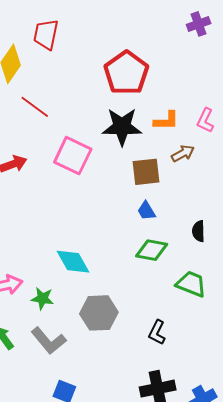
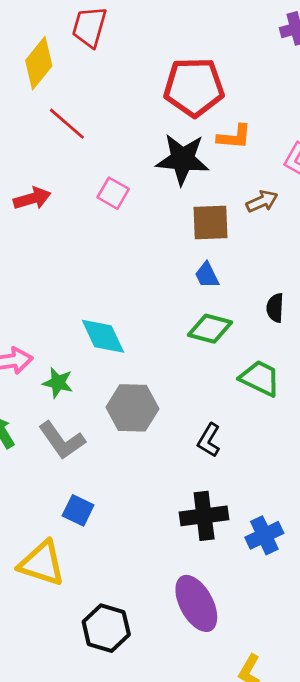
red pentagon: (126, 73) -> (194, 87), turned 30
orange L-shape: (166, 121) -> (234, 137), moved
pink square: (73, 156) -> (113, 193), size x0.6

